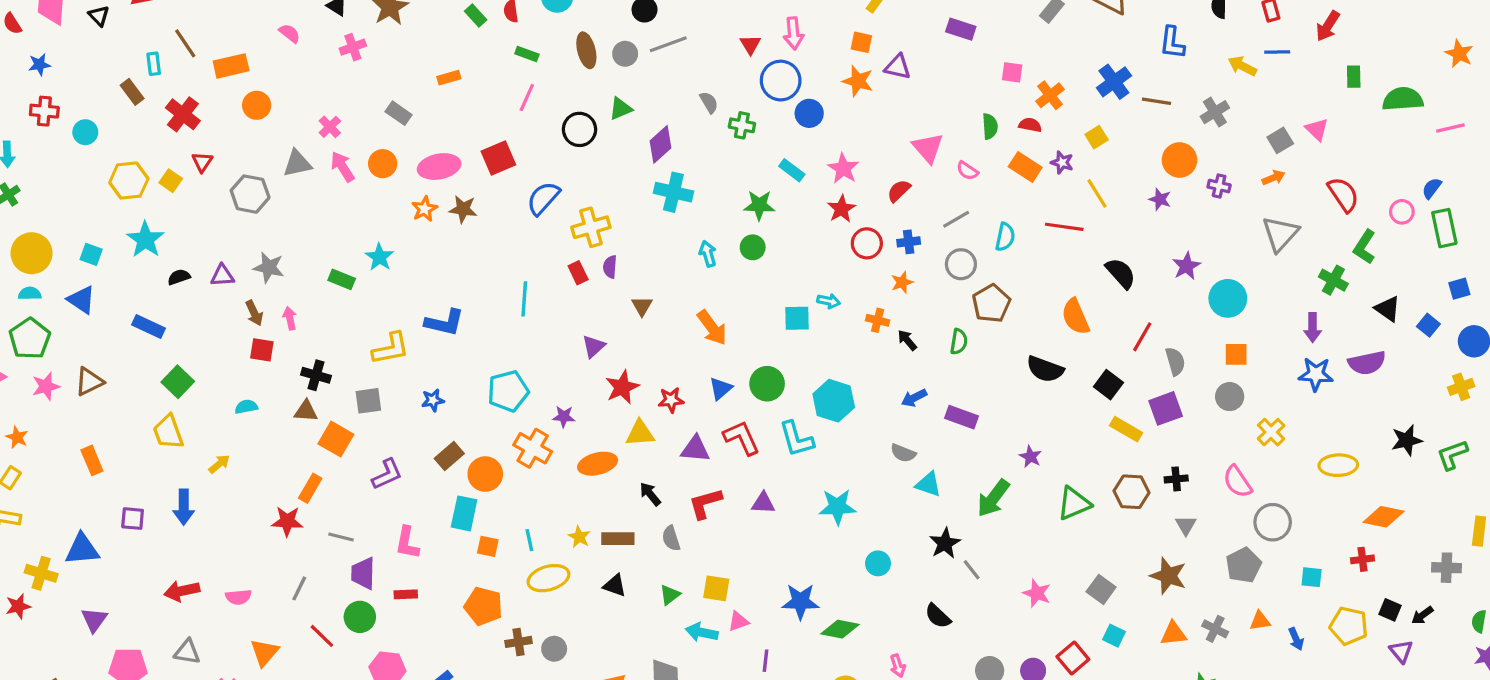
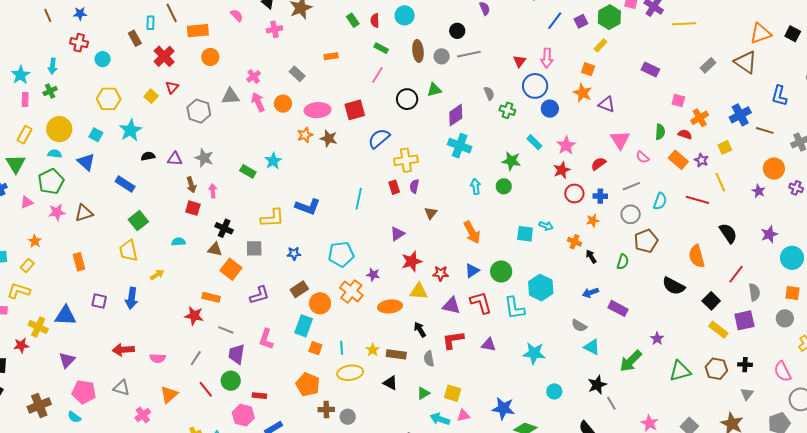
purple triangle: (898, 67) -> (607, 104), moved
yellow hexagon: (129, 181) -> (109, 99), moved
orange rectangle: (310, 488) -> (211, 297), turned 66
red rectangle: (406, 594) -> (259, 396), moved

